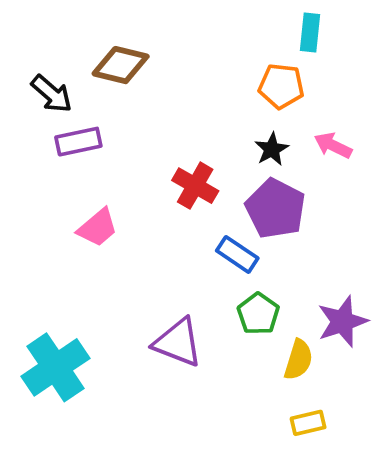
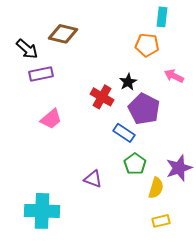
black star: (272, 149) -> (128, 82), moved
purple triangle: (178, 342) -> (93, 179), size x0.7
cyan cross: (55, 367) -> (42, 211), moved, turned 36

